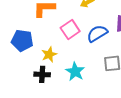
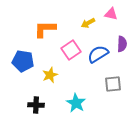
cyan star: (75, 71) -> (76, 103), moved
black cross: (42, 74) -> (36, 105), moved

